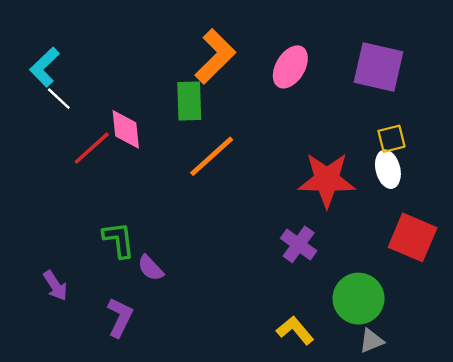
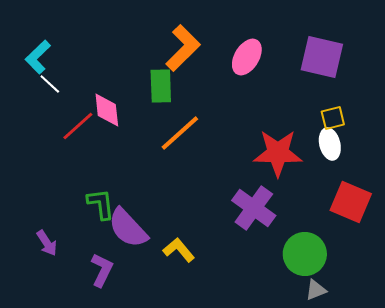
purple cross: (299, 244) -> (254, 208), size x1.4
purple semicircle: (150, 268) -> (128, 228), size x1.8
yellow L-shape: (295, 330) -> (179, 250), moved

